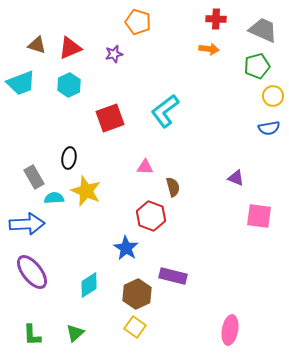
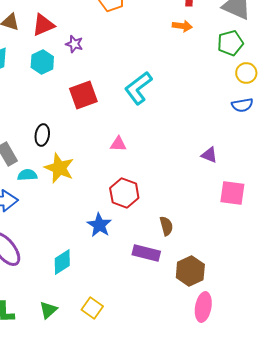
purple star: (114, 54) -> (74, 44), moved, turned 30
brown semicircle: (173, 187) -> (166, 226), moved
brown hexagon: (137, 294) -> (190, 271), moved
yellow square: (135, 327) -> (92, 308), moved

